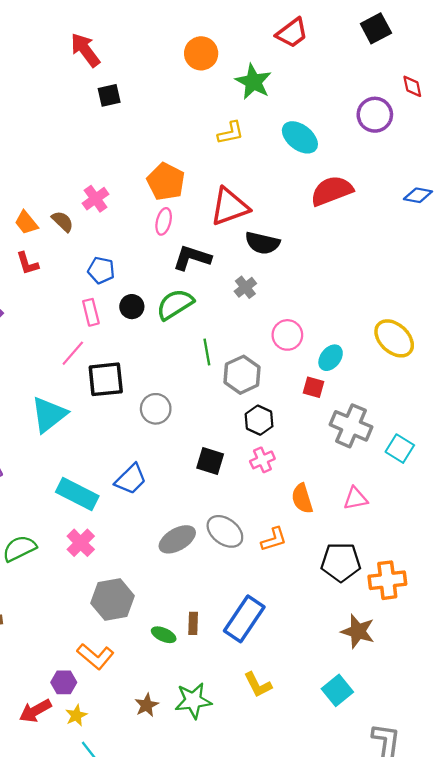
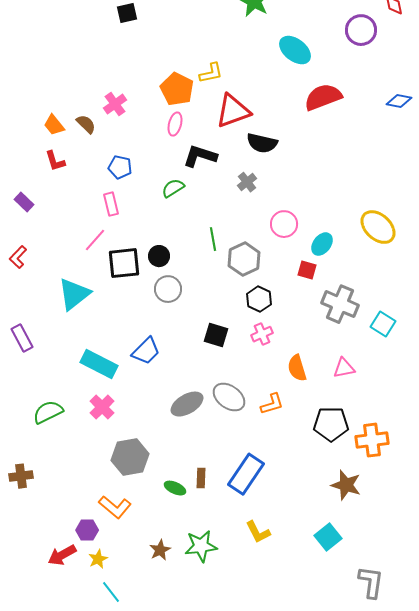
yellow L-shape: (231, 133) -> (211, 73), moved
green semicircle: (175, 304) -> (173, 188), moved, size x0.7
black circle: (132, 307) -> (159, 256), moved

